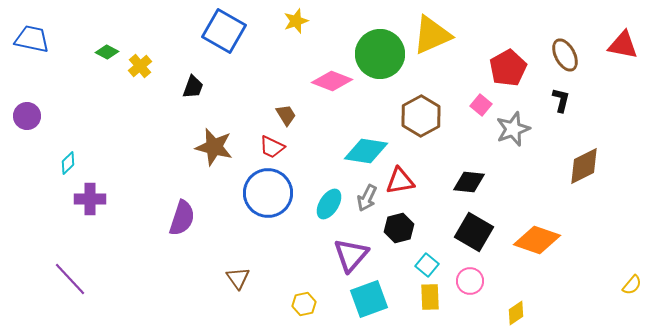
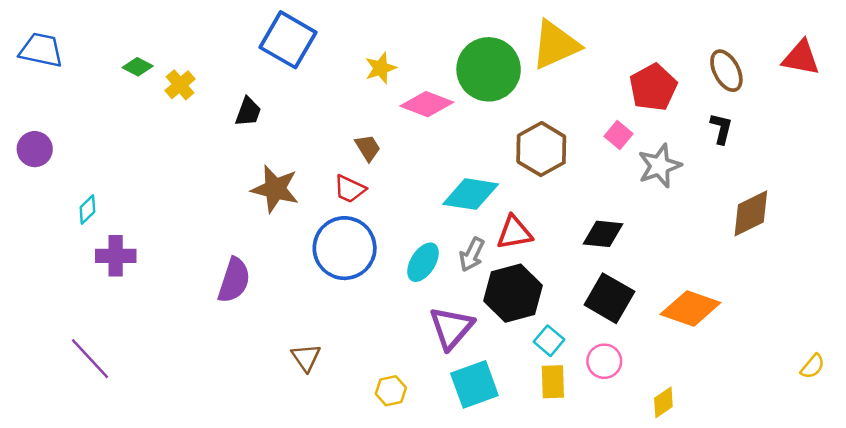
yellow star: (296, 21) -> (381, 68), moved
black hexagon: (399, 228) -> (513, 293), size x1.5

